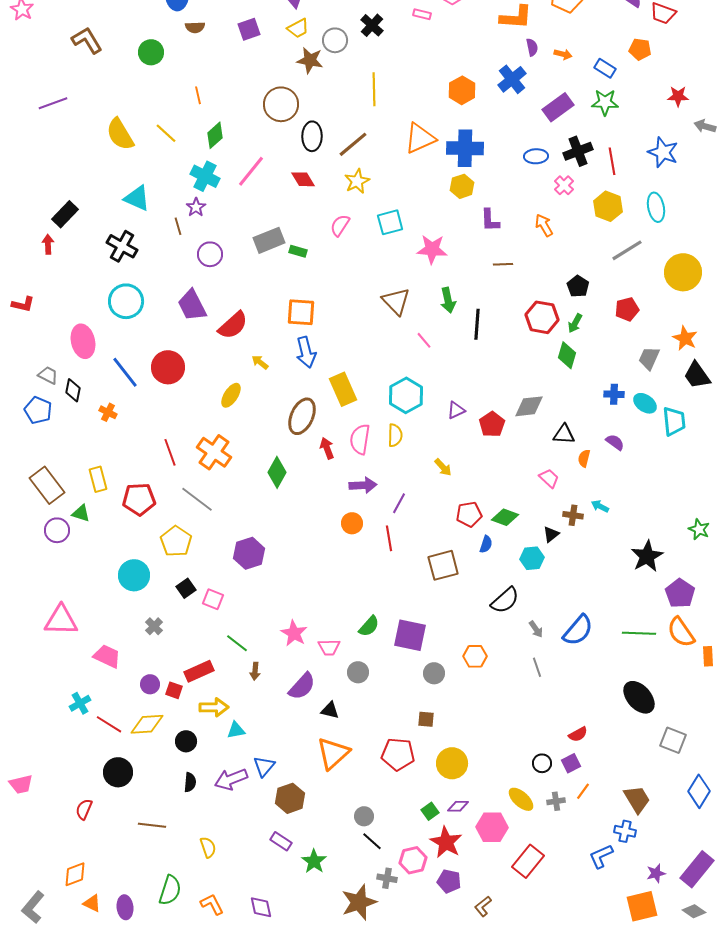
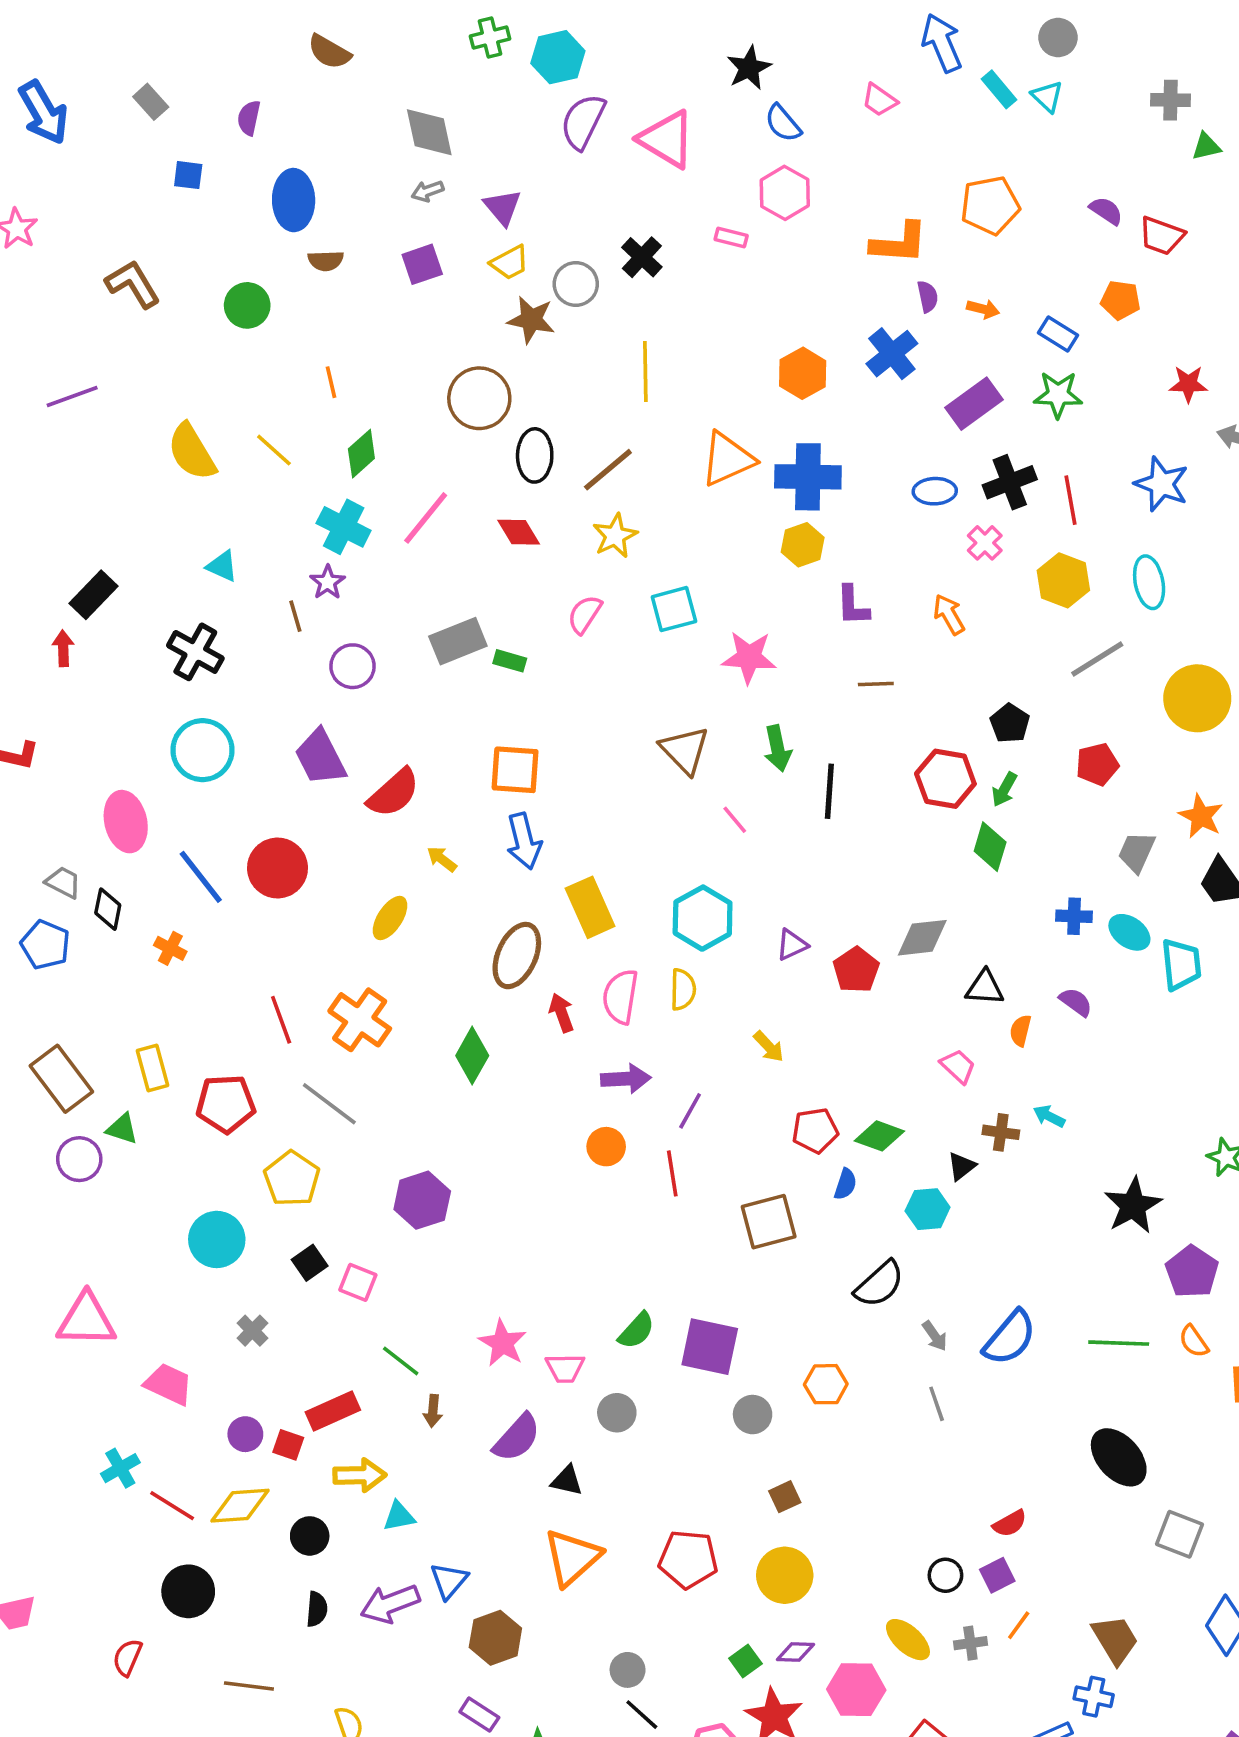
cyan triangle: (137, 198) -> (222, 566), size x0.7
orange semicircle: (681, 632) -> (1194, 1341), size x0.6
brown square: (426, 719) -> (785, 1497), moved, turned -30

